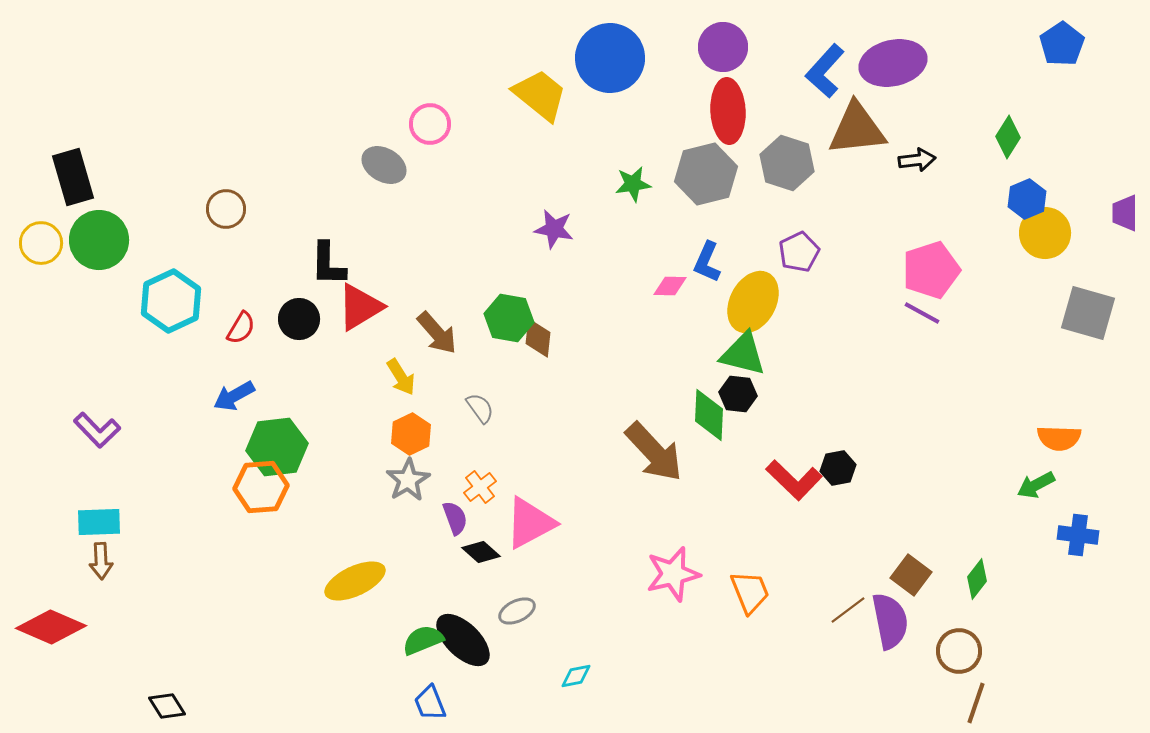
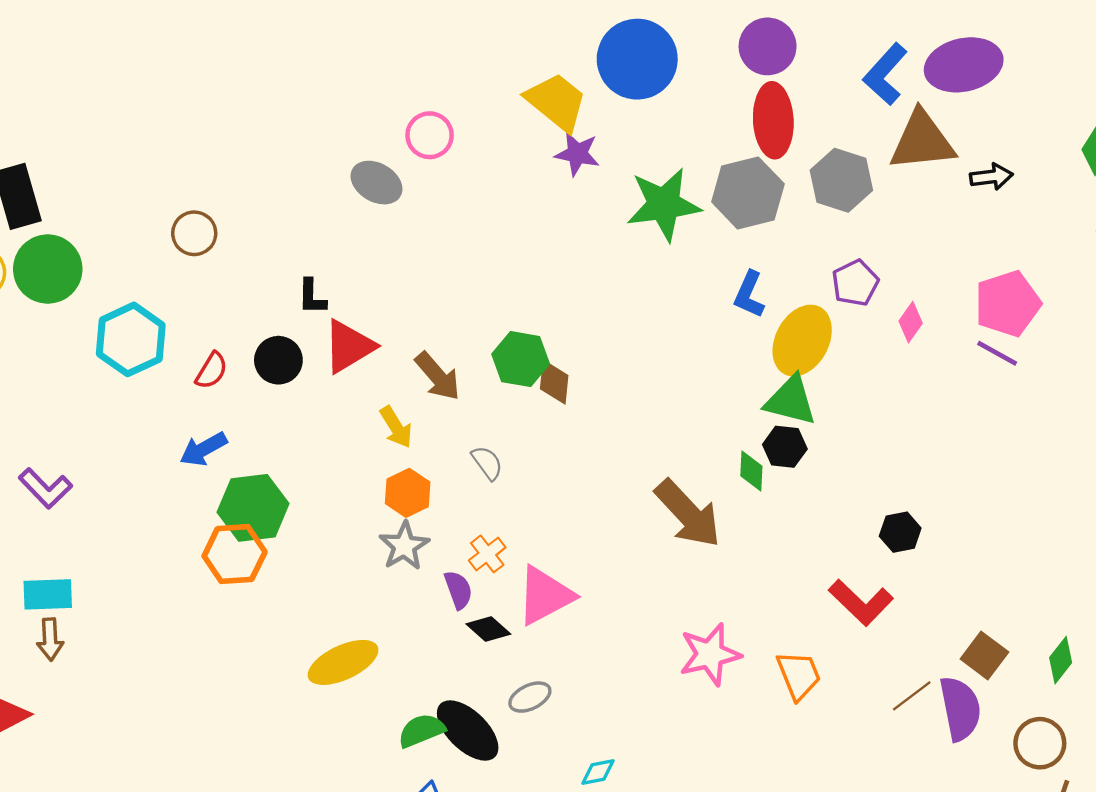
green star: (633, 184) -> (664, 204), size x1.8
purple star: (554, 229) -> (577, 154), moved
black L-shape: (328, 264) -> (312, 297), size x0.7
pink diamond: (670, 286) -> (911, 322), moved, turned -56
green diamond: (709, 415) -> (751, 471), size x0.7
red L-shape: (794, 480) -> (861, 602), moved

